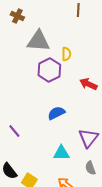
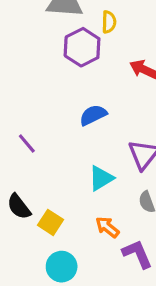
cyan triangle: (61, 153) -> (101, 178), turned -30

